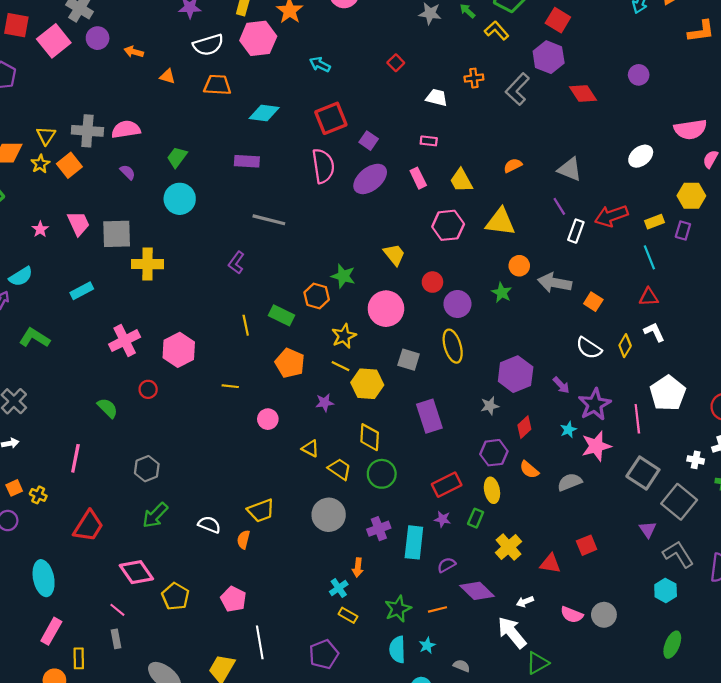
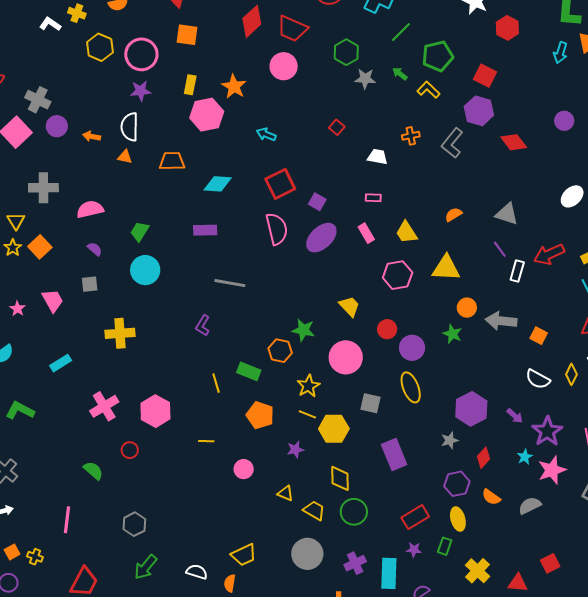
white semicircle: (208, 45) -> (130, 127), moved, turned 112
gray cross: (87, 131) -> (43, 188), moved
gray square: (117, 234) -> (90, 284), moved, size x0.6

